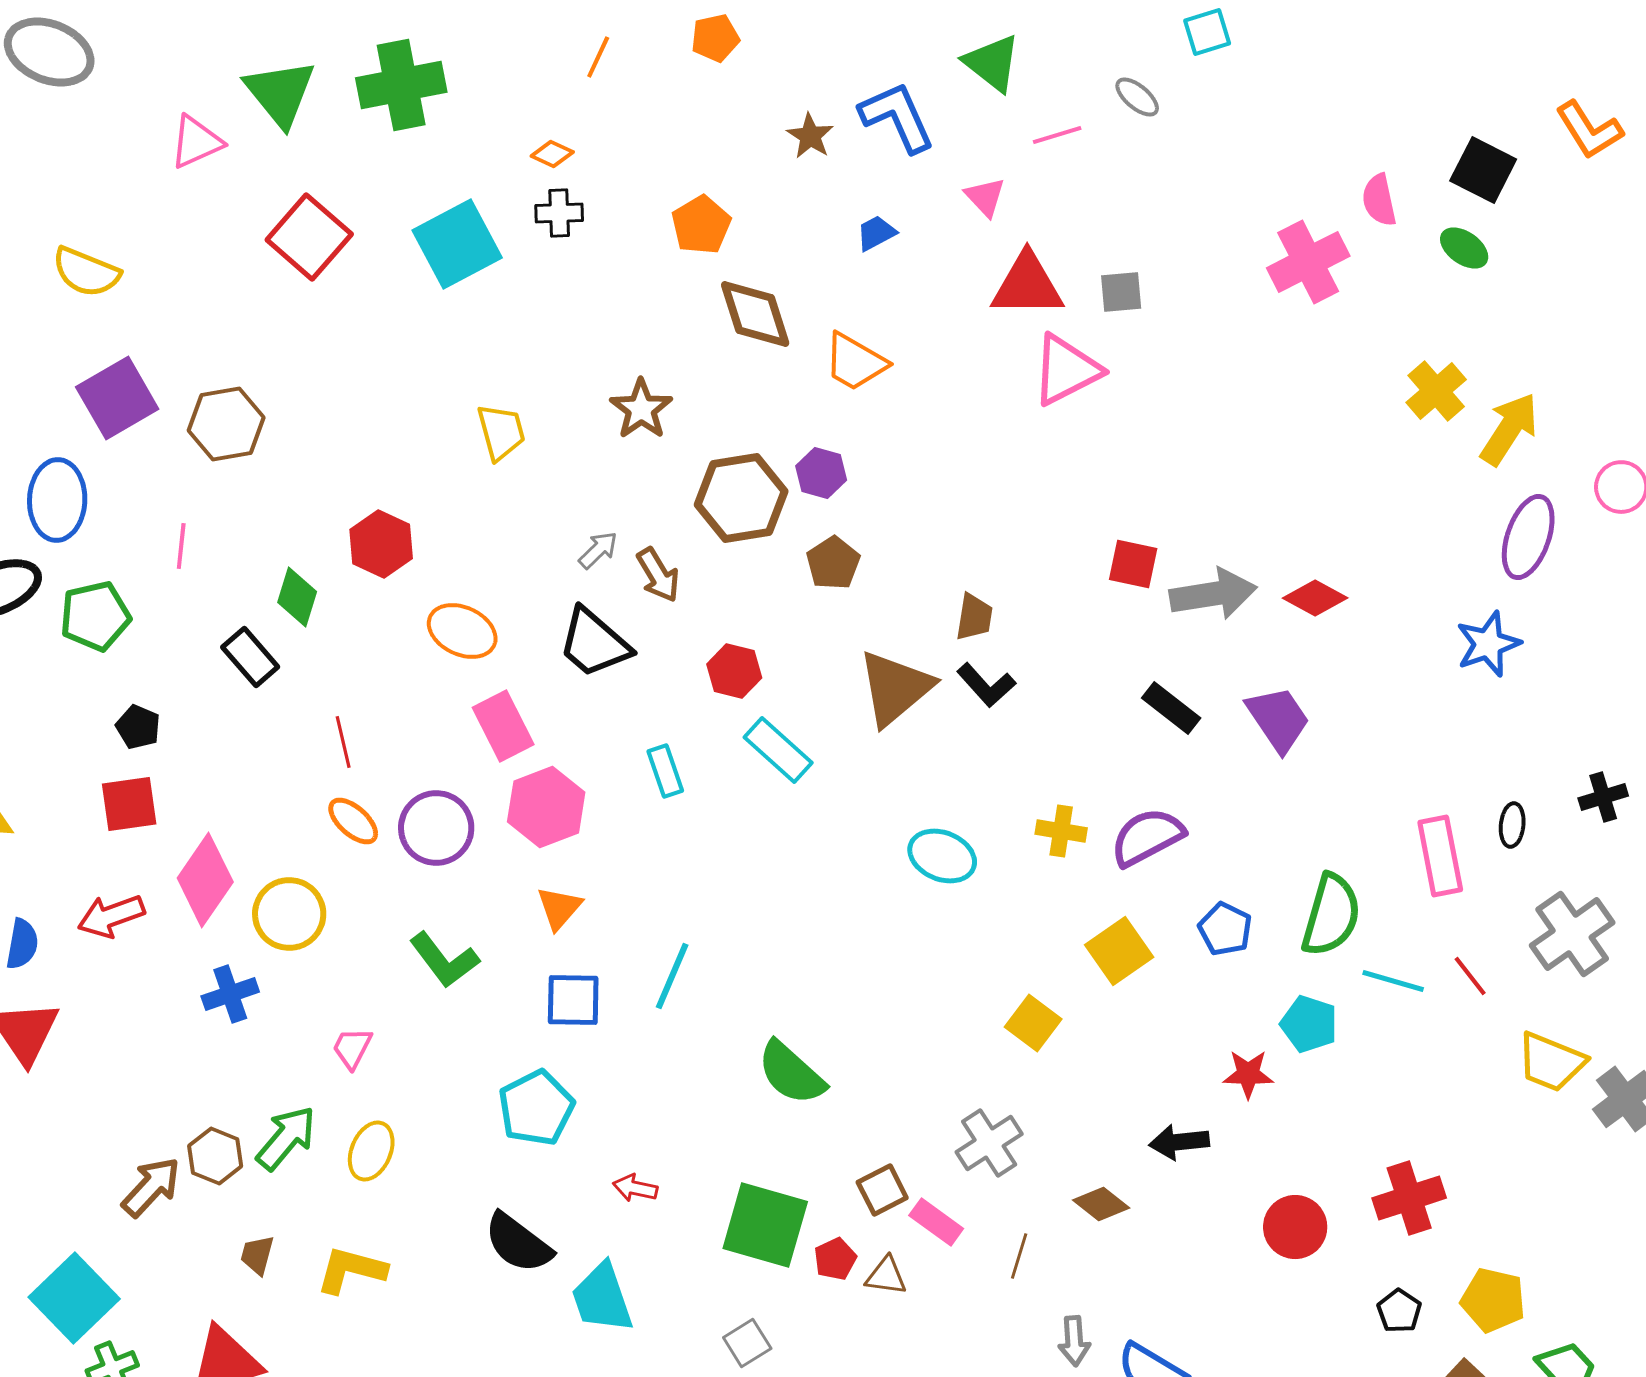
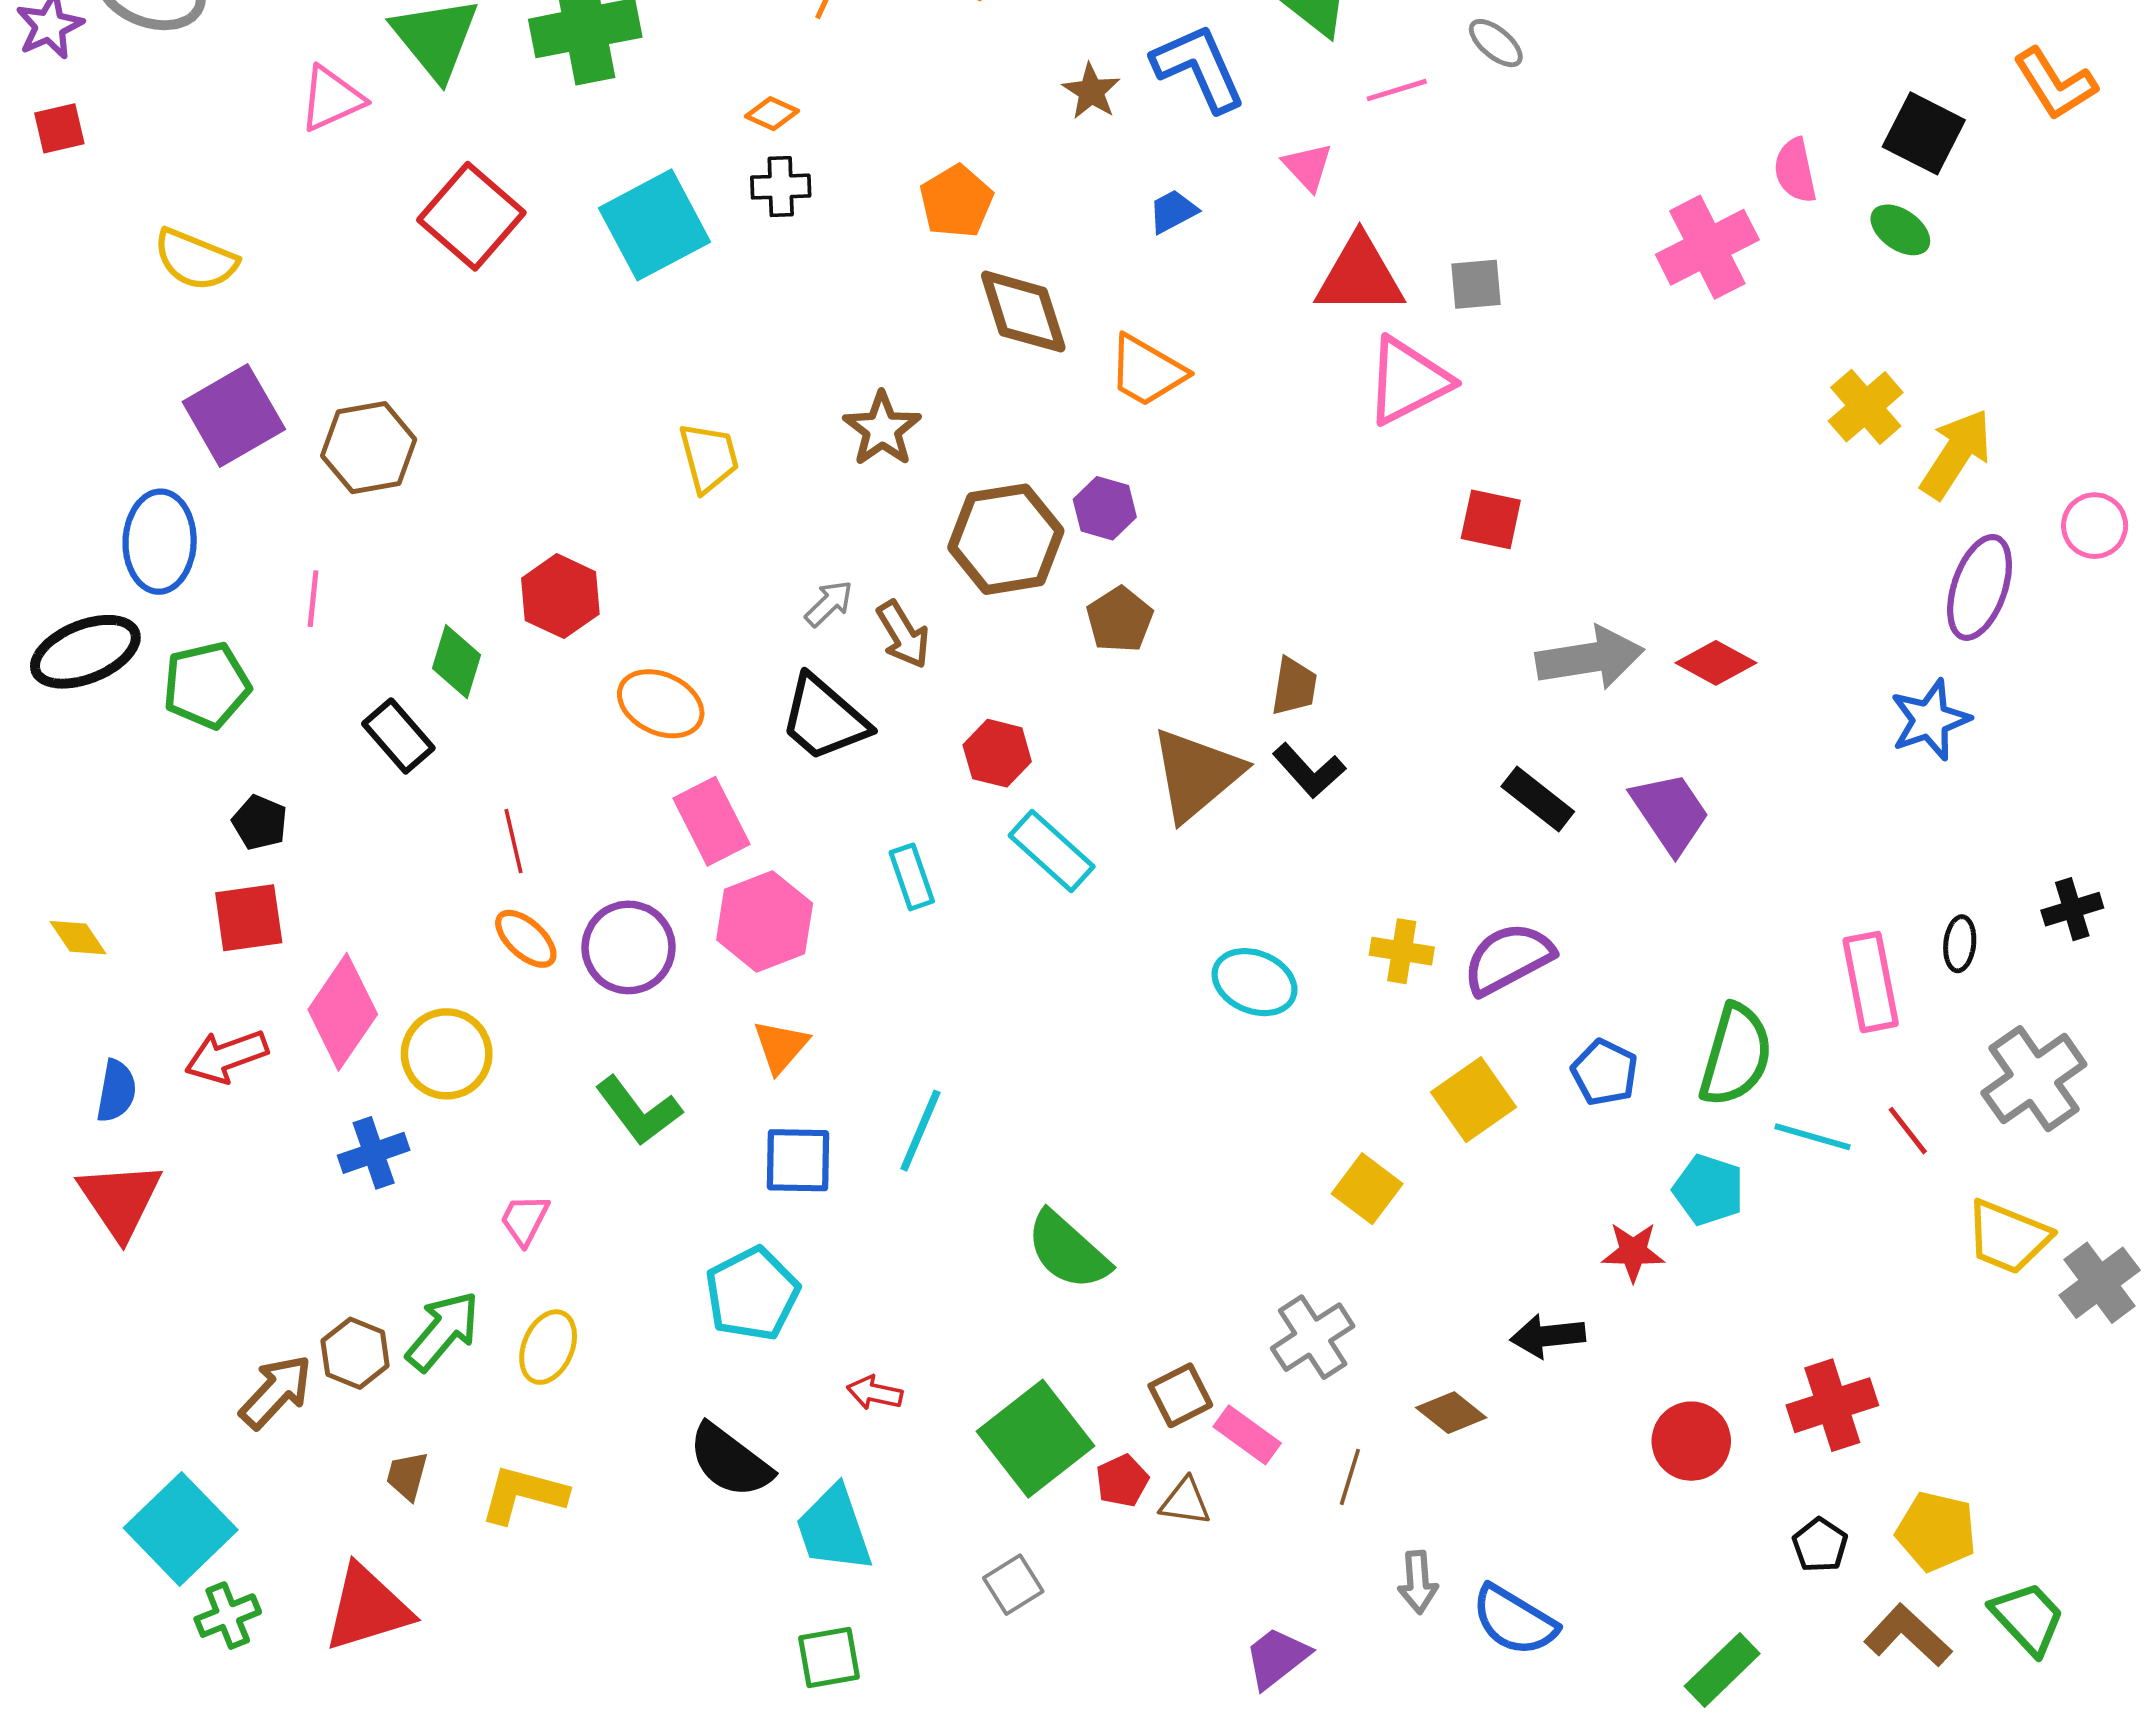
red square: (1133, 564) -> (1491, 519), moved
green square: (765, 1225) -> (1036, 1439), turned 36

